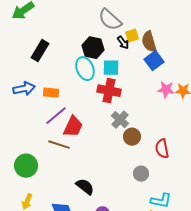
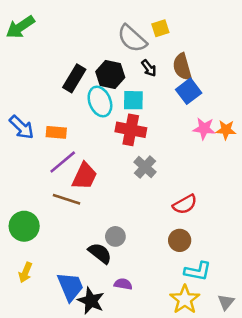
yellow square: (132, 36) -> (160, 28), moved
black rectangle: (40, 51) -> (74, 78), moved
blue arrow: (24, 89) -> (22, 127), turned 55
brown circle: (132, 137) -> (180, 240), moved
red semicircle: (162, 149) -> (185, 204), moved, turned -108
gray circle: (141, 174) -> (115, 236), moved

